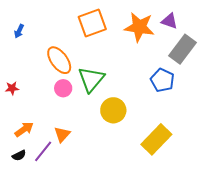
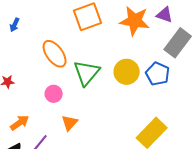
pink circle: (63, 88) -> (54, 94), moved
yellow circle: (113, 110) -> (127, 72), moved
orange triangle: (62, 134) -> (70, 123), moved

